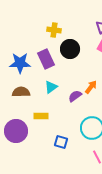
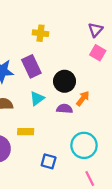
black circle: (70, 49) -> (65, 81), moved
purple semicircle: (75, 96) -> (65, 109), turned 40

